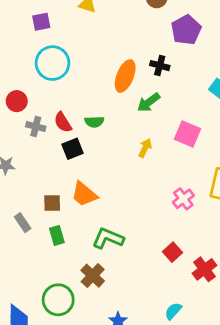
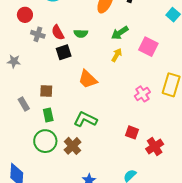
green arrow: (149, 102) -> (120, 33), moved
orange trapezoid: (84, 194) -> (88, 79), moved
red square: (172, 252) -> (132, 132), turned -32
green circle: (58, 300) -> (45, 141), moved

